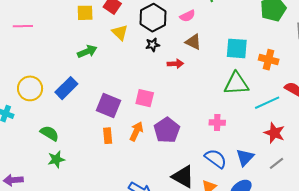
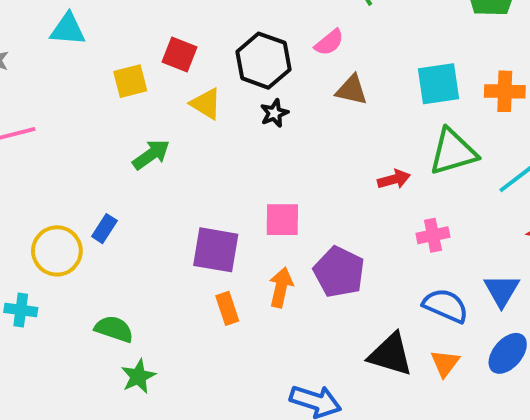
red arrow: (175, 64) -> (394, 179), moved
blue rectangle: (66, 88) -> (104, 229), moved, size x0.6

